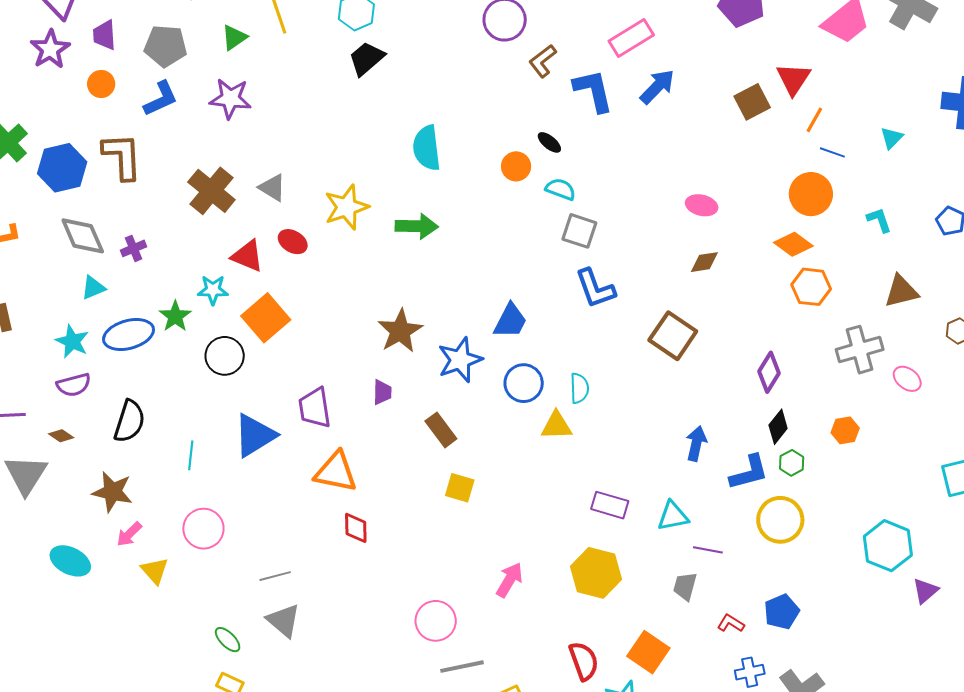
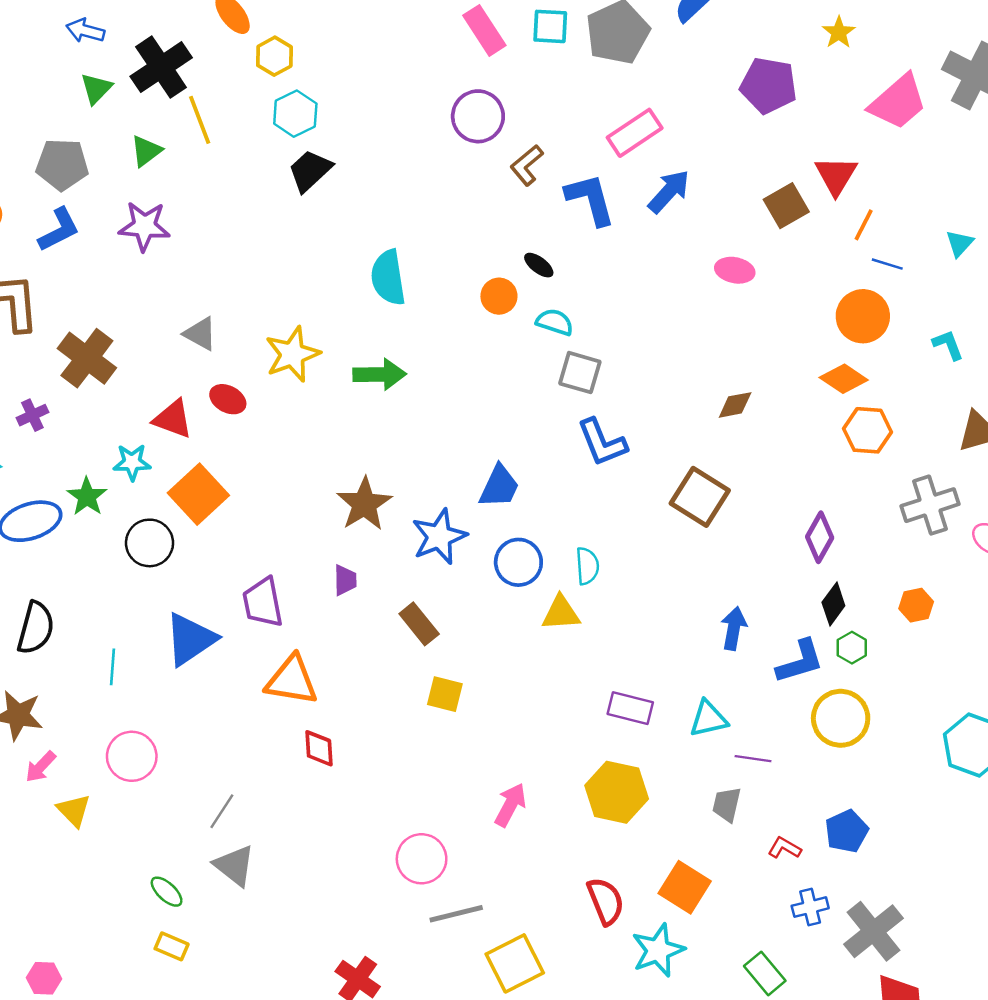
brown cross: (211, 191) -> (87, 358), moved
pink ellipse: (702, 205) -> (735, 270), moved
gray line: (275, 576) -> (222, 811), turned -40

